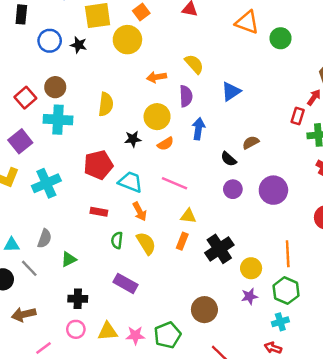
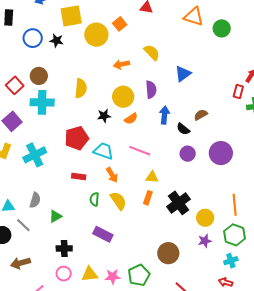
orange square: (141, 12) -> (120, 24), moved
purple semicircle: (186, 96) -> (151, 90), moved
blue arrow: (198, 129) -> (164, 115), moved

